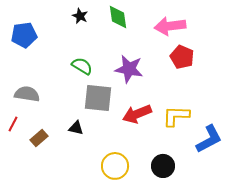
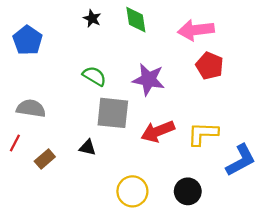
blue pentagon: (24, 35) -> (28, 40), turned -30

